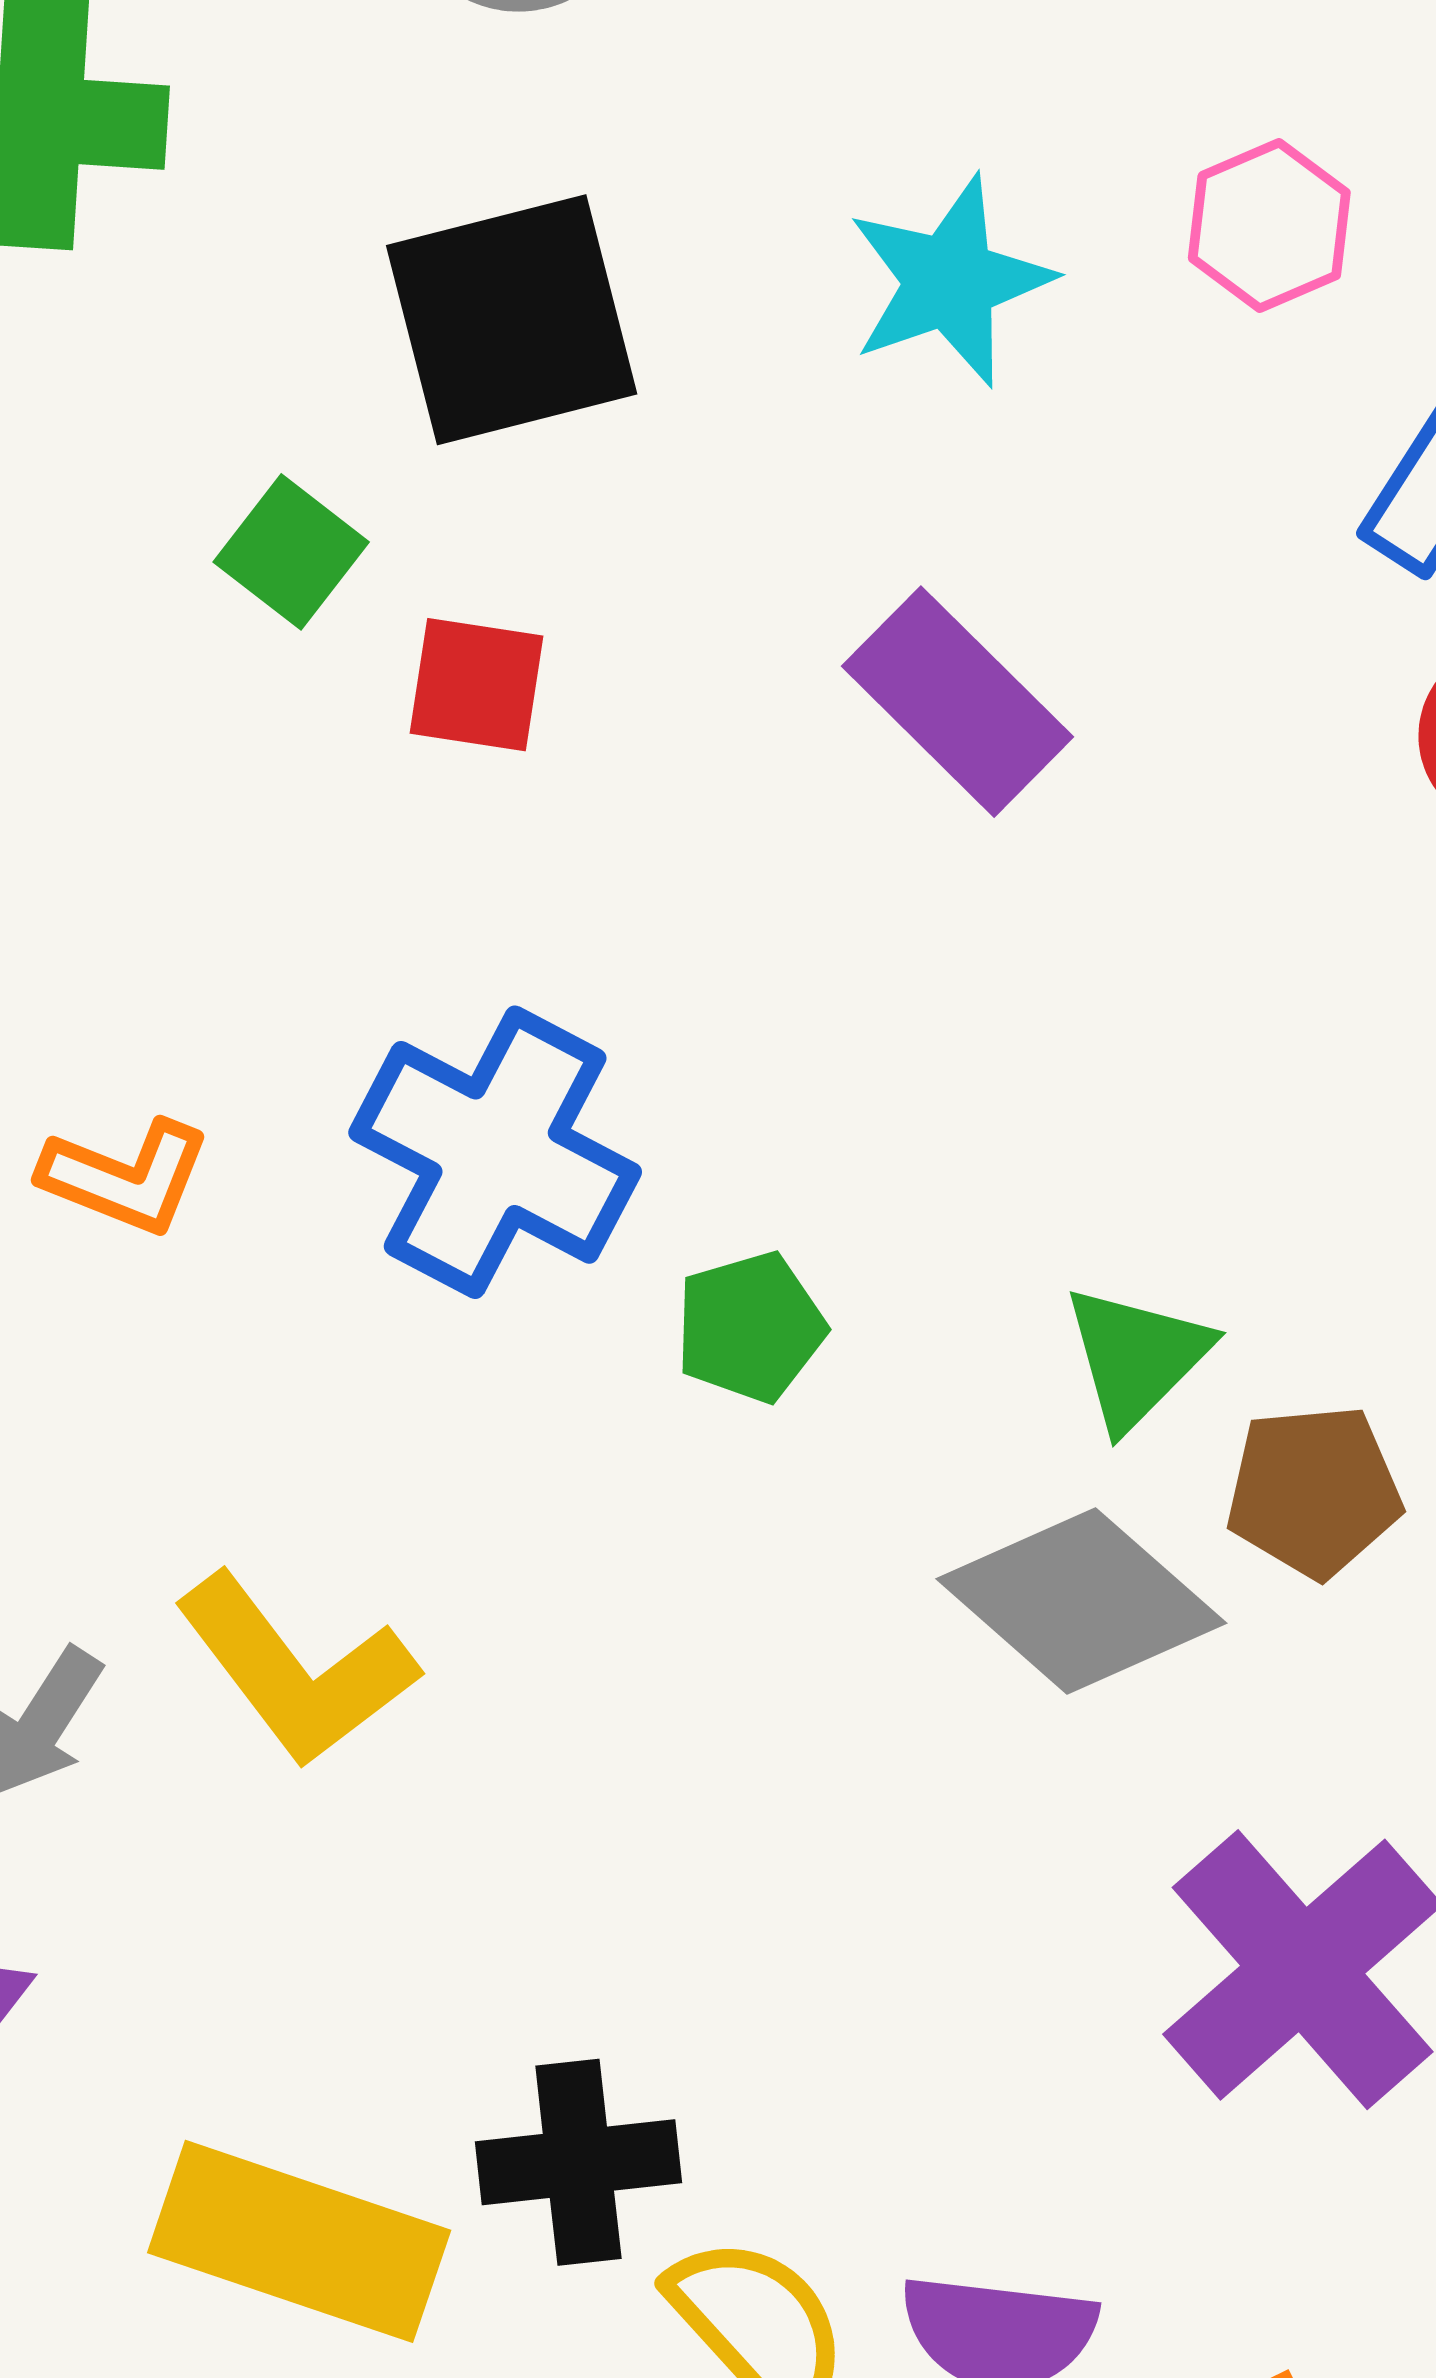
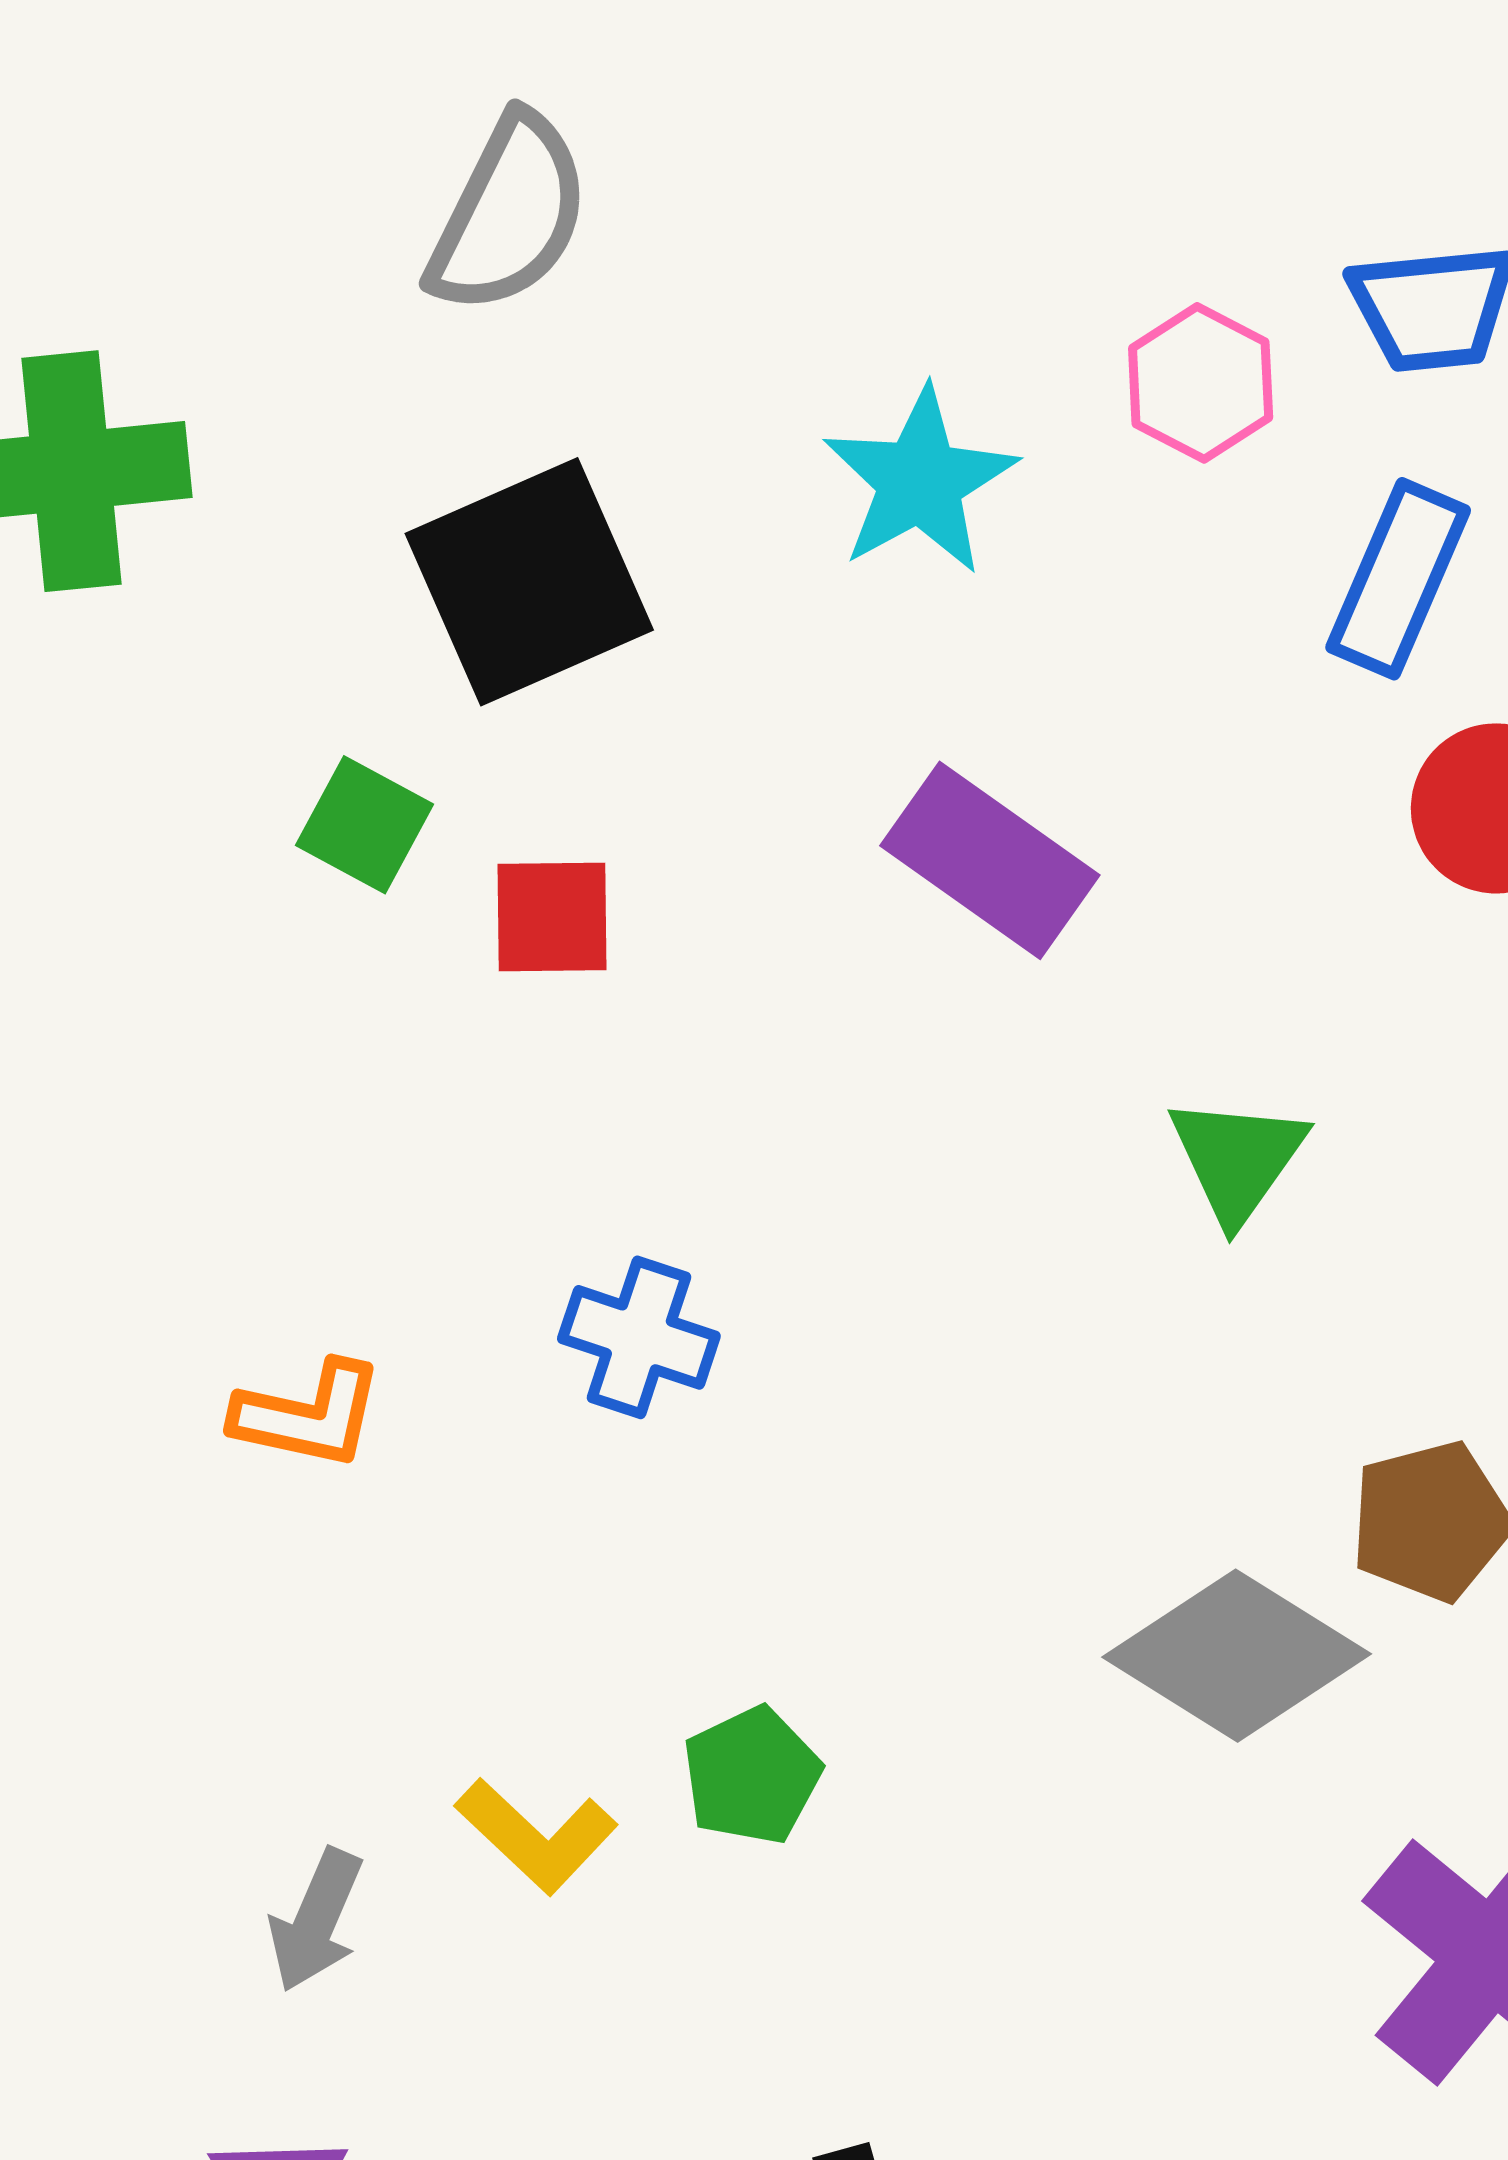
blue cross: (495, 1152) -> (639, 1337), size x0.6
green pentagon: (750, 1327) -> (752, 1776), moved
green triangle: (1136, 1357) -> (1237, 1159), moved
yellow L-shape: (296, 1670) -> (536, 1836), size x0.7

